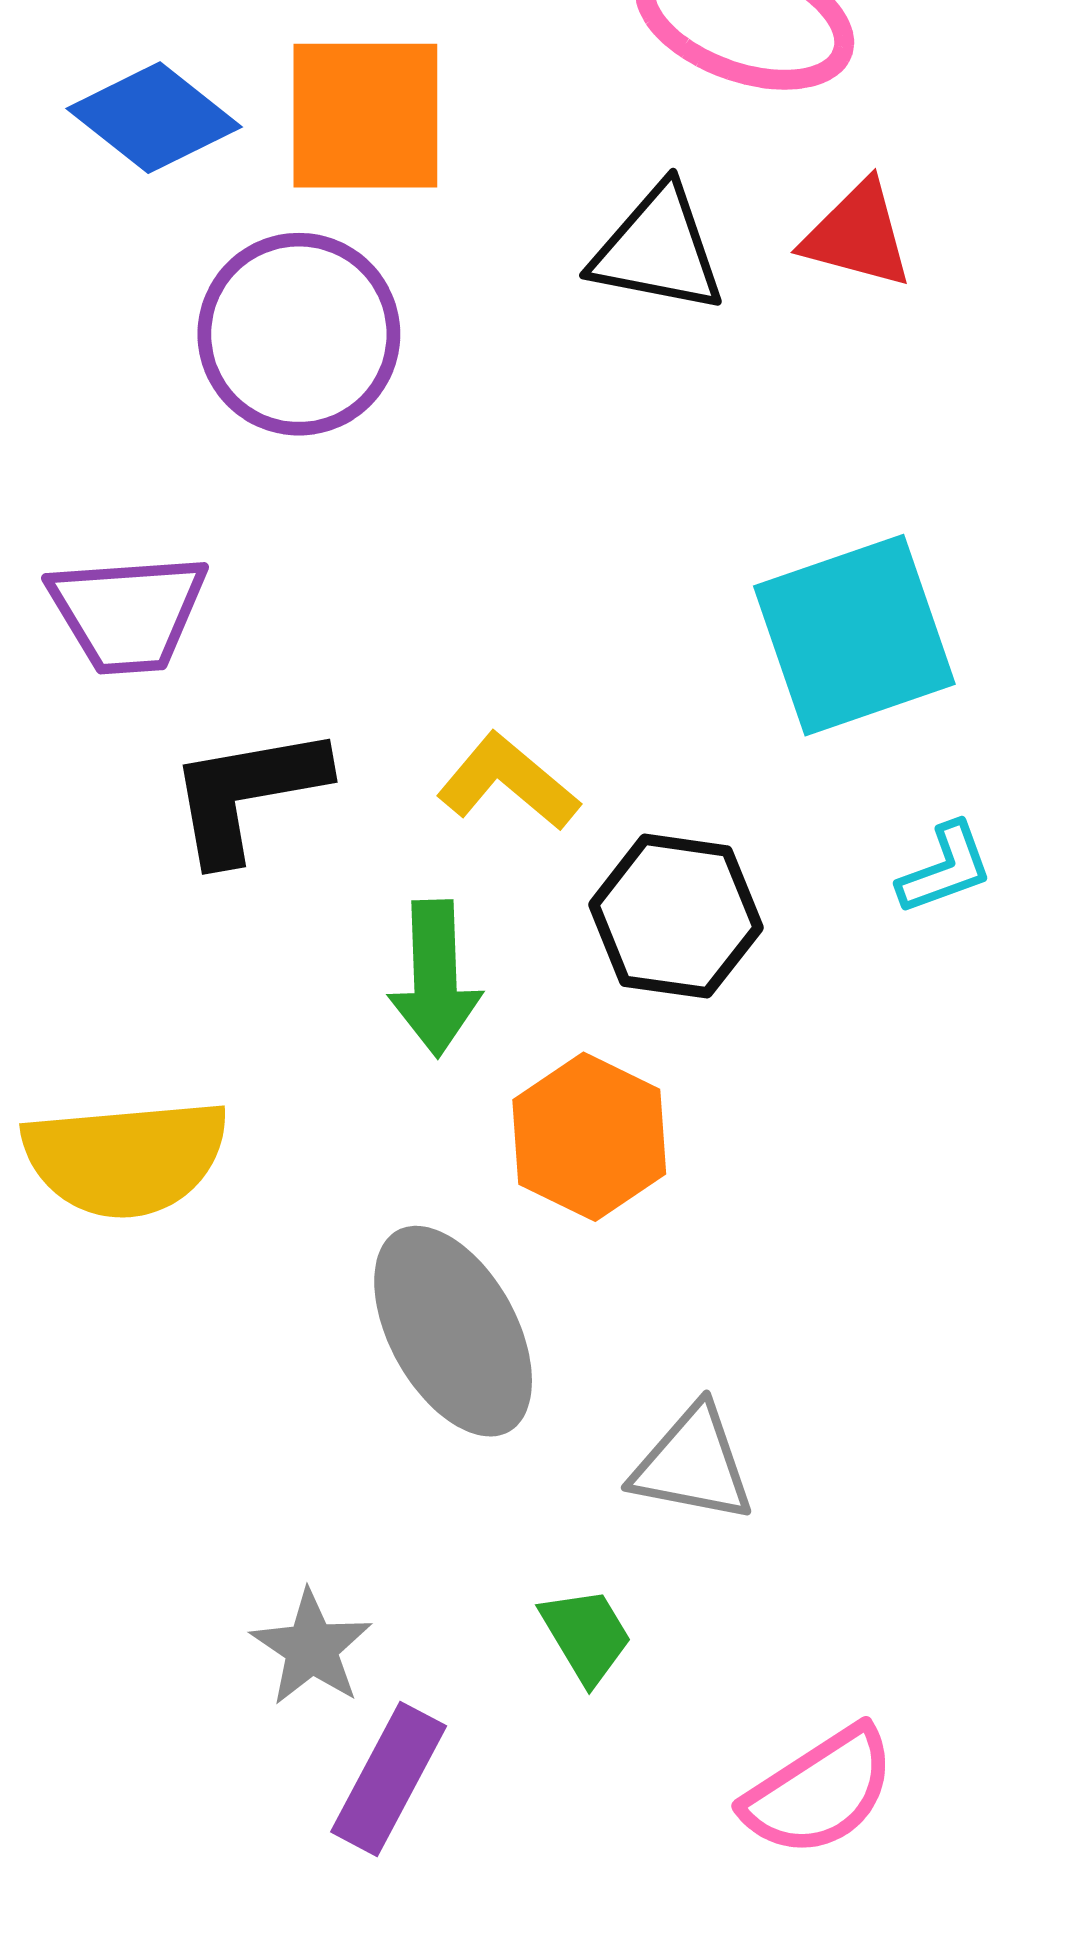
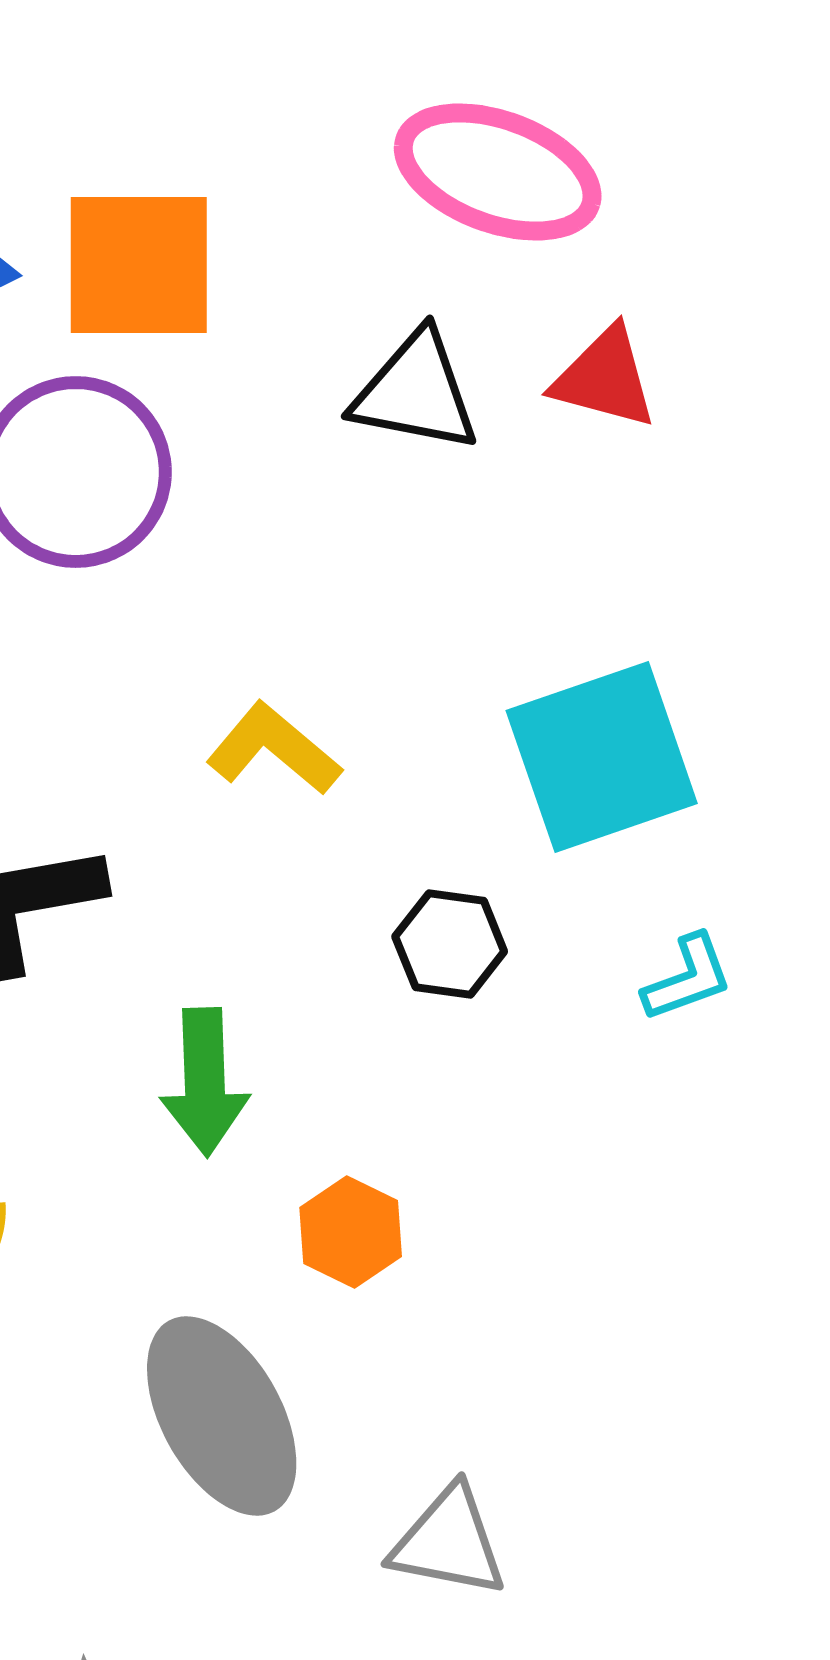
yellow L-shape: (508, 782) -> (274, 749), moved
black hexagon: (676, 916) -> (450, 944), moved, size x0.7
orange hexagon: (589, 1137) -> (351, 1232), size x0.7

